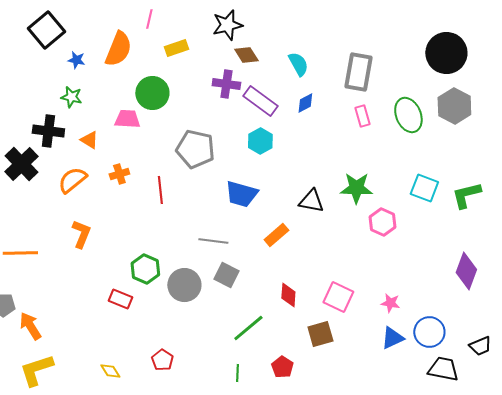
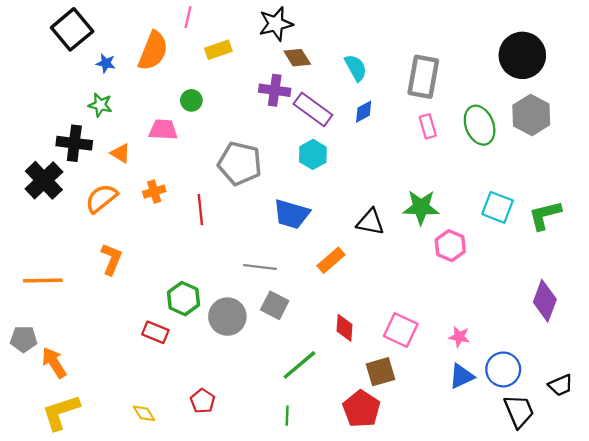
green circle: (152, 93) -> (191, 100), size x0.6
red pentagon: (282, 367) -> (361, 409), moved, size x1.5
black trapezoid: (443, 369) -> (519, 411), turned 56

